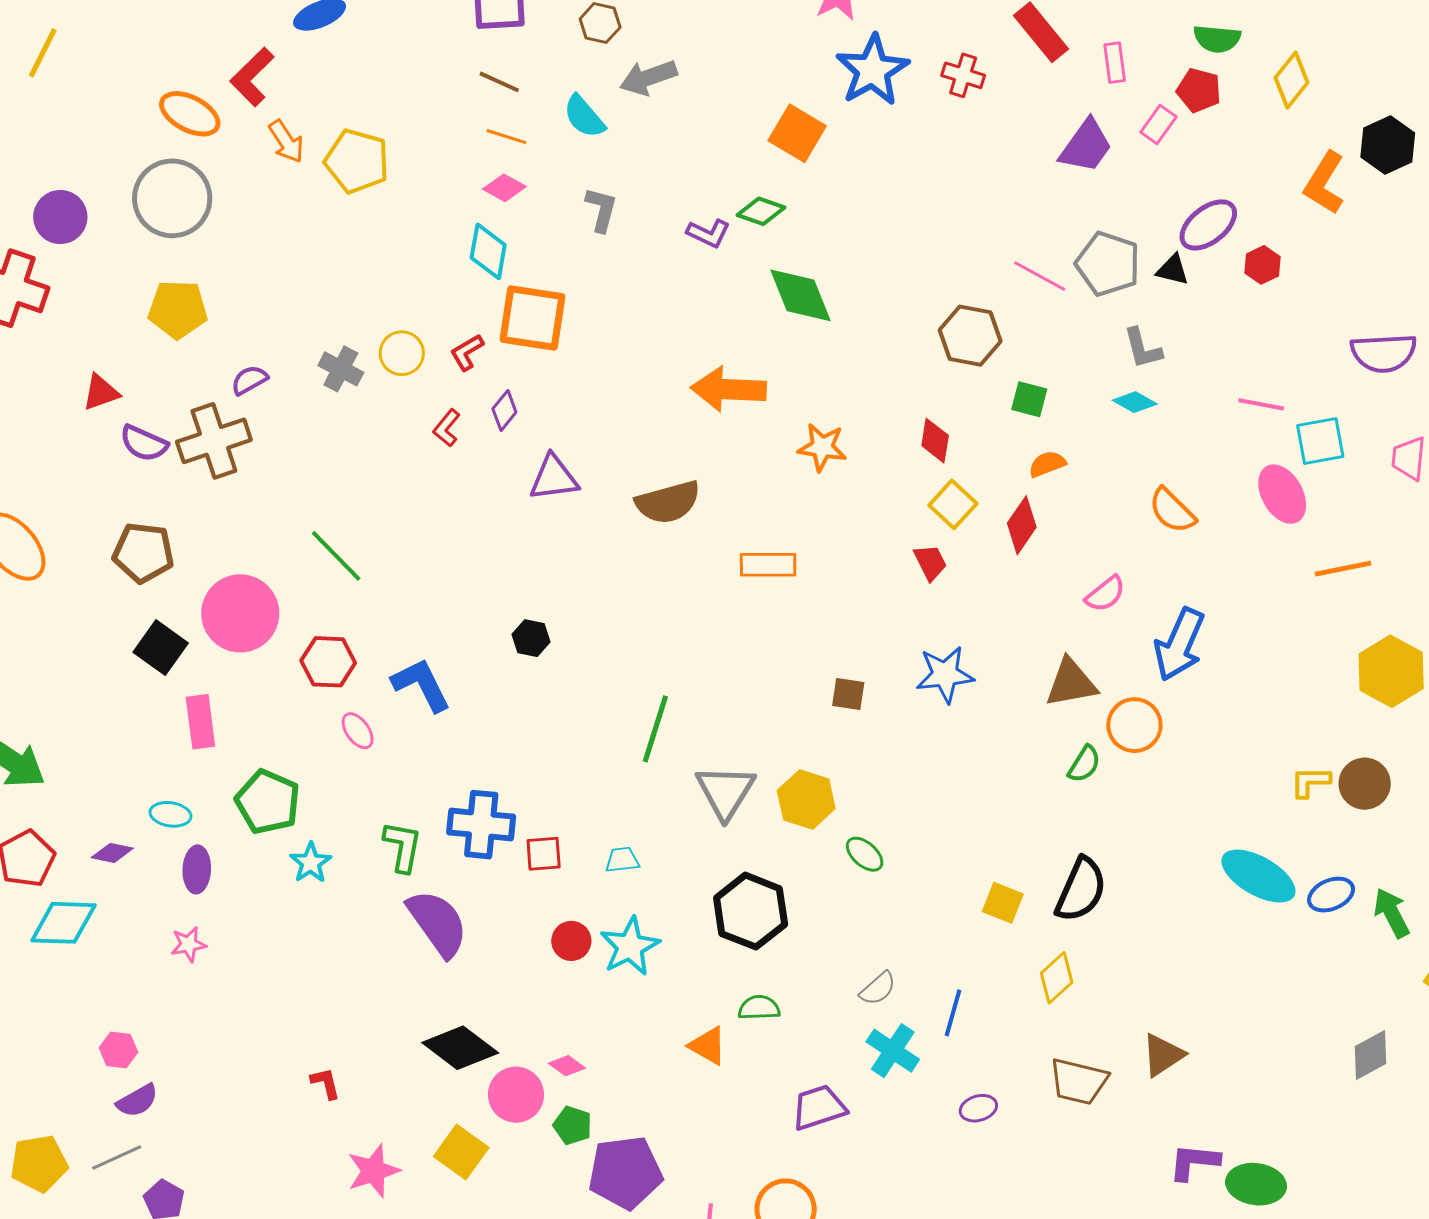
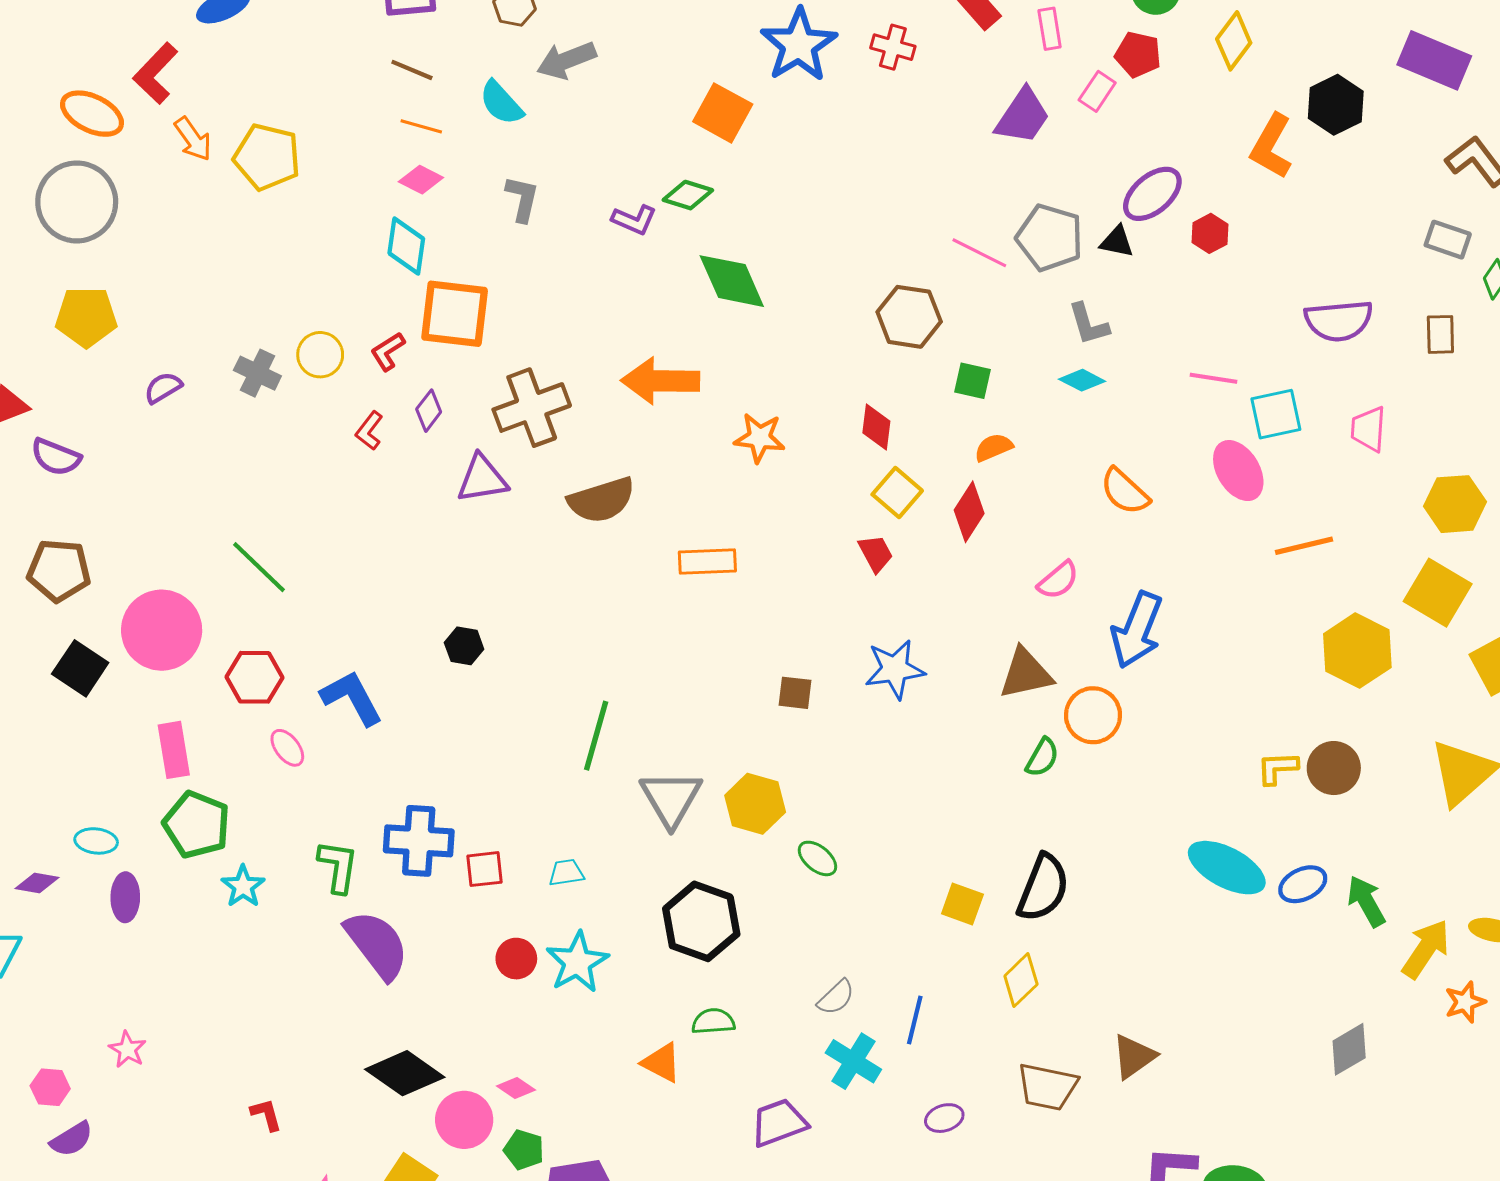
brown cross: (214, 441) -> (532, 408), moved
pink rectangle: (200, 722) -> (174, 750), moved
pink star: (188, 944) -> (127, 1049), moved, turned -30

